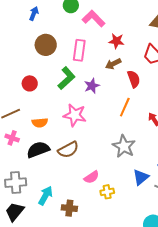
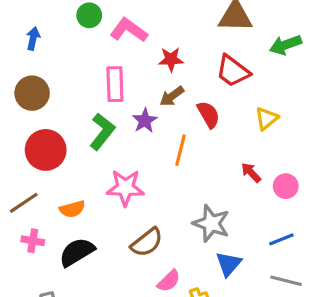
brown circle: (46, 45) -> (32, 93), moved
red circle: (30, 83) -> (46, 150), size x1.6
purple star: (92, 86) -> (145, 121), moved
orange line: (125, 107) -> (180, 150), moved
brown semicircle: (68, 150) -> (147, 242), moved
blue triangle: (141, 177) -> (229, 264), moved

